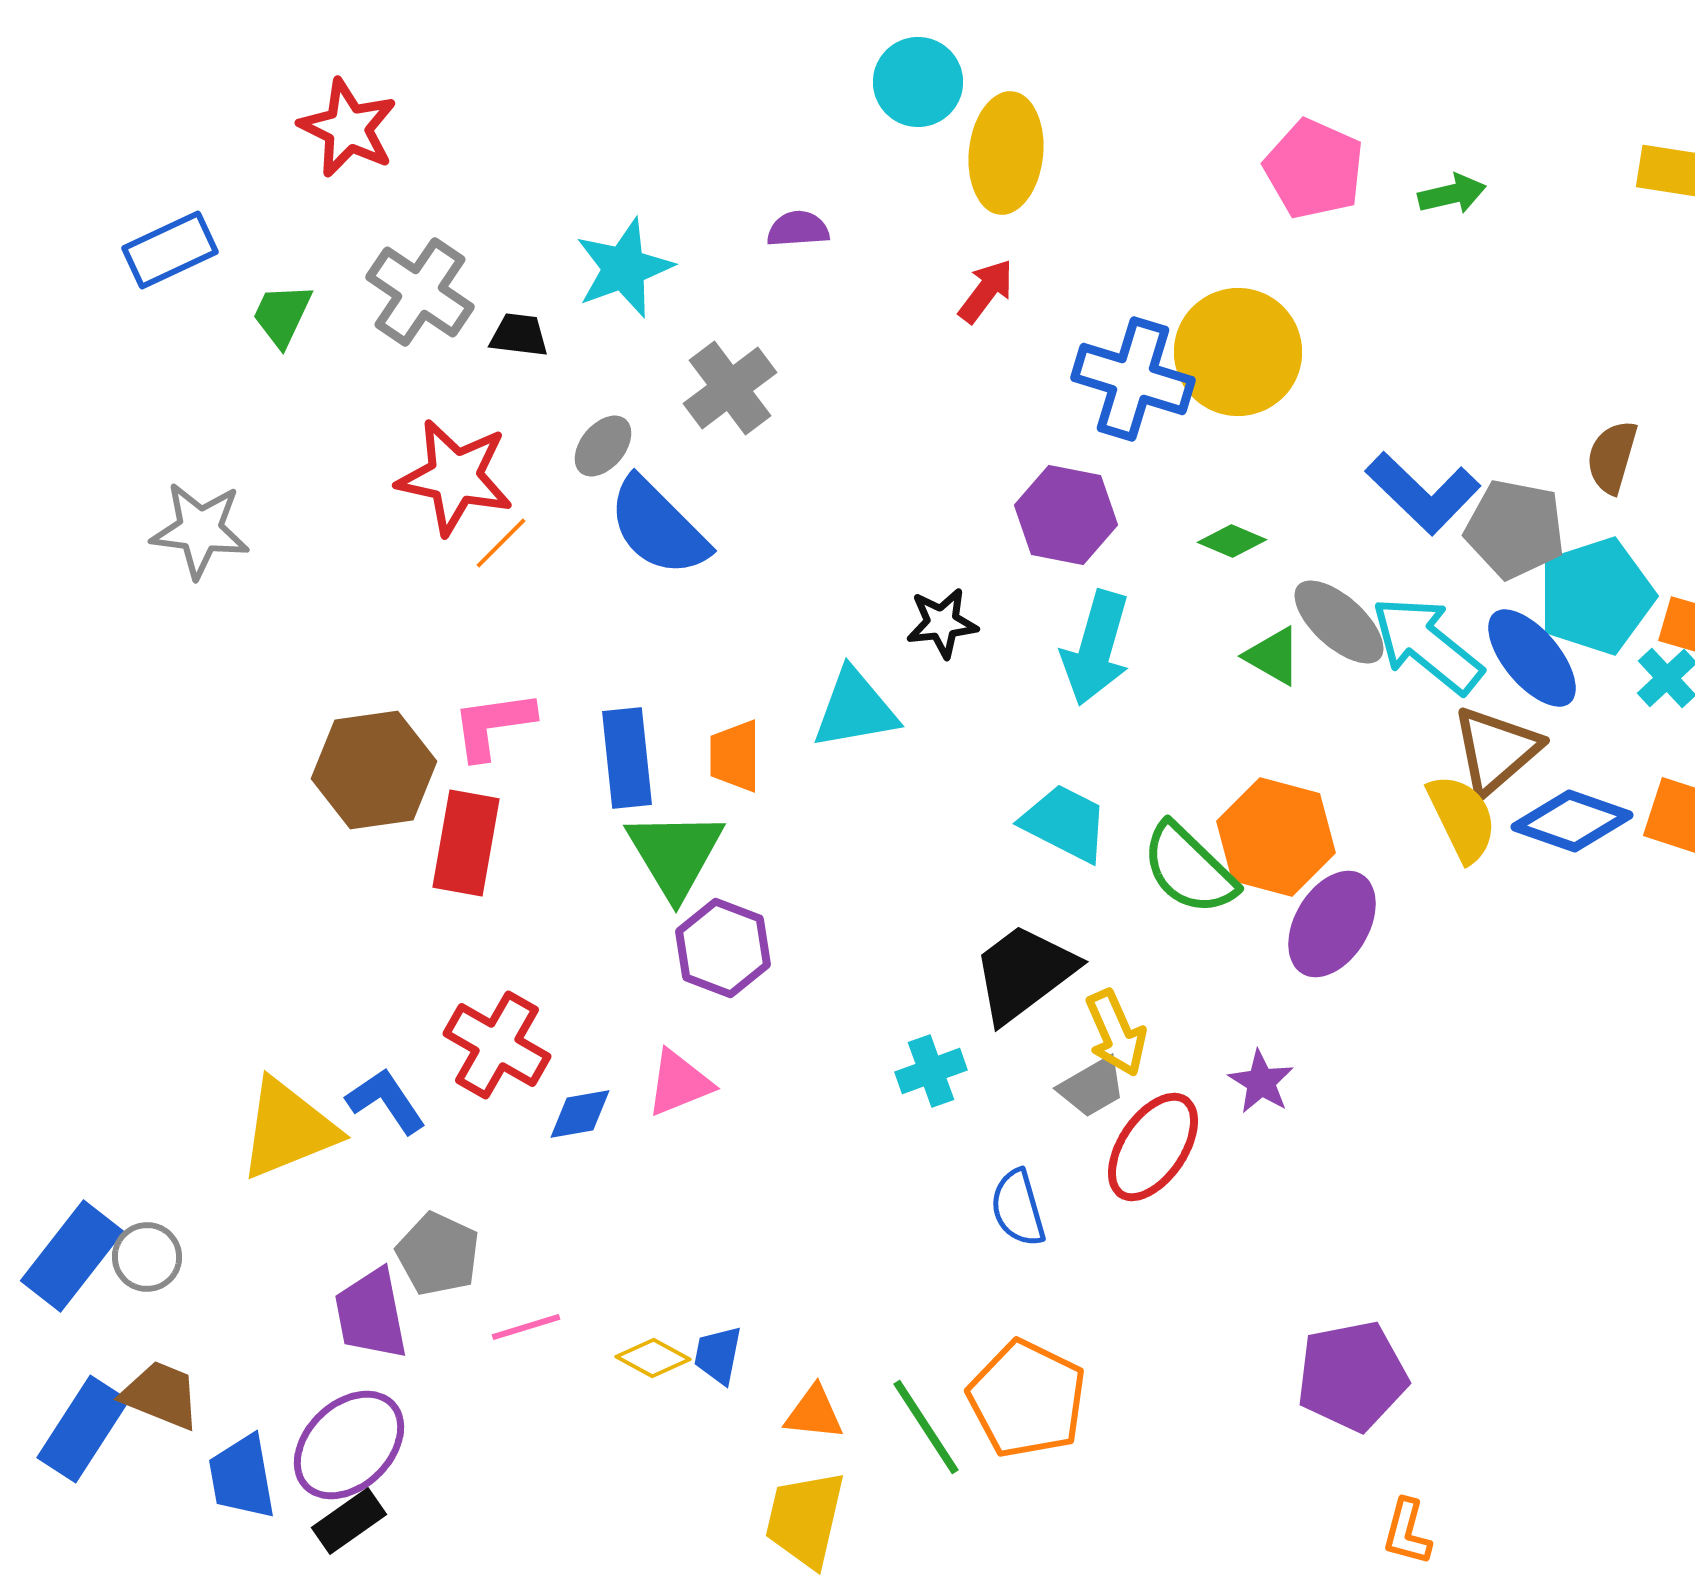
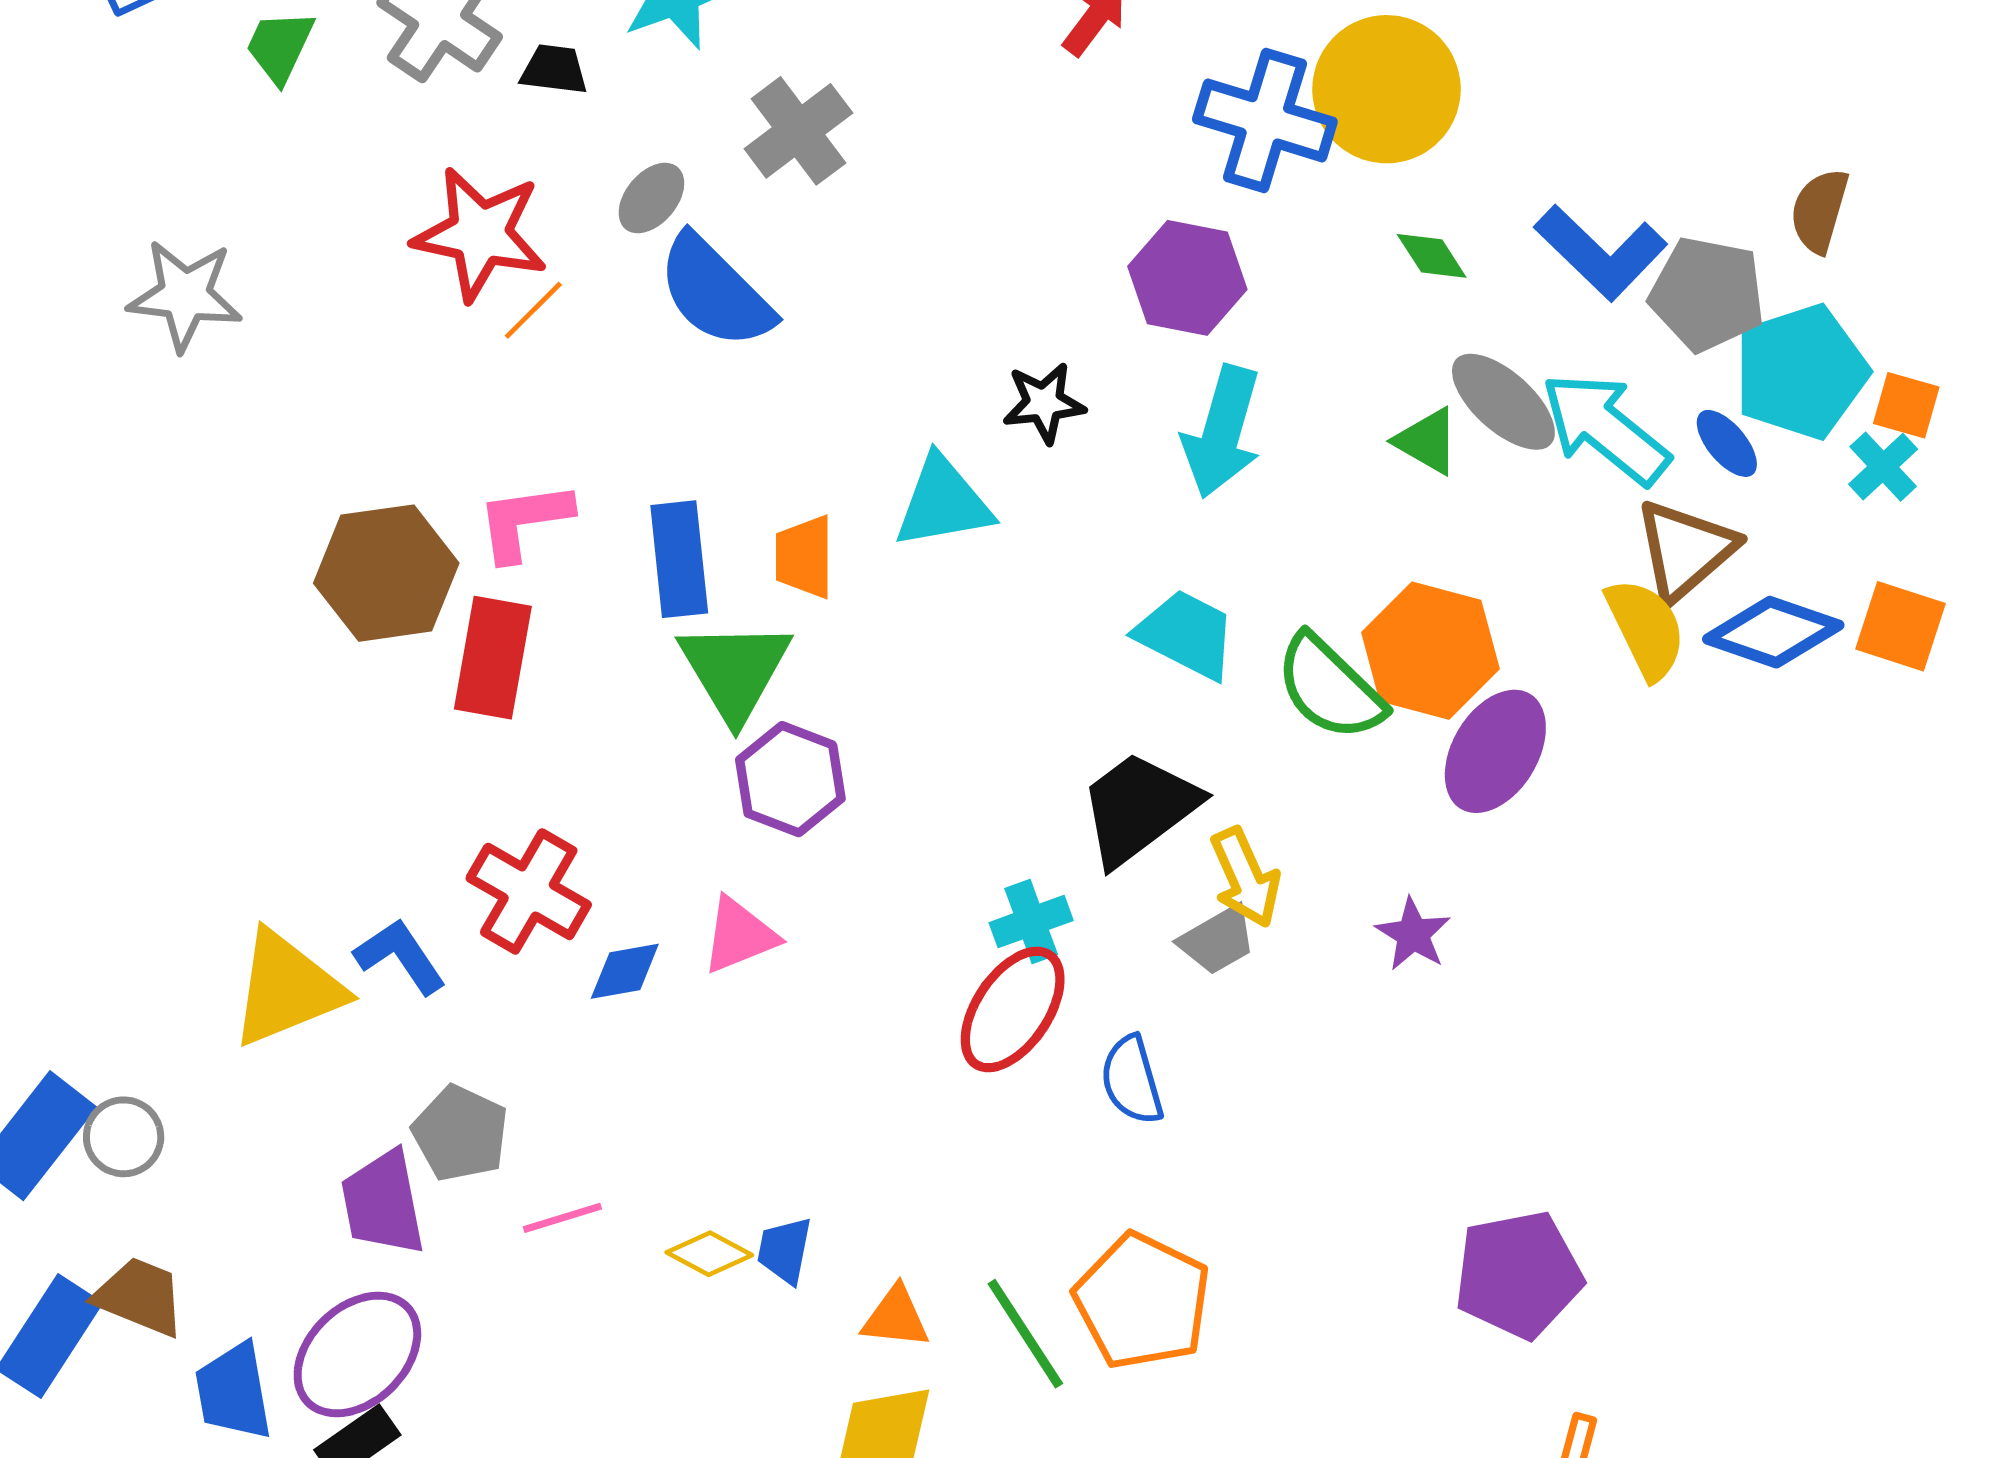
green diamond: (1232, 541) -> (1432, 256), moved, turned 34
blue ellipse: (1532, 658) -> (1727, 443), size x0.6
red ellipse: (1153, 1147) -> (1013, 1009), moved

